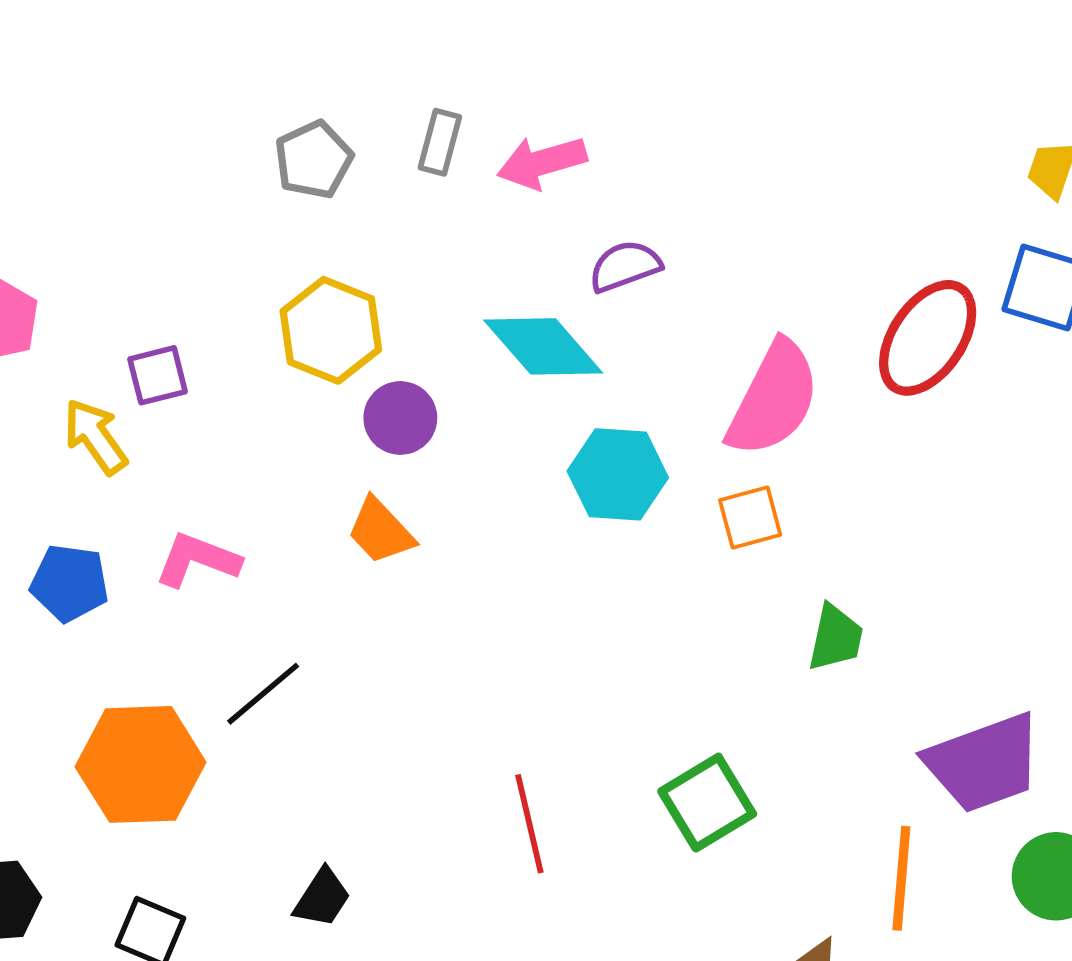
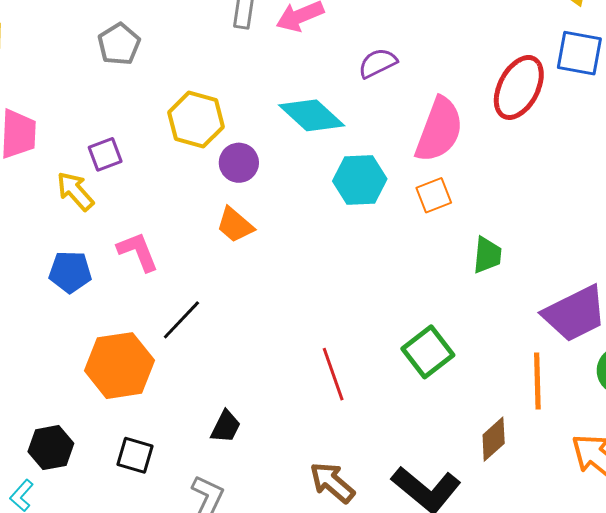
gray pentagon: (314, 160) -> (119, 44), moved
purple semicircle: (625, 266) -> (378, 63), moved
pink L-shape: (197, 560) -> (138, 252), turned 54

